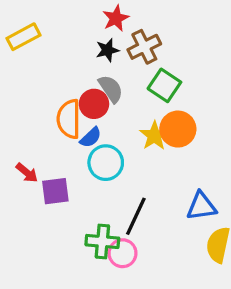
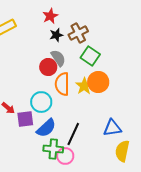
red star: (116, 18) -> (50, 16), moved
orange semicircle: (69, 119) -> (62, 84), moved
blue semicircle: (91, 137) -> (46, 128), moved, size x1.5
cyan circle: (106, 163) -> (41, 102), moved

